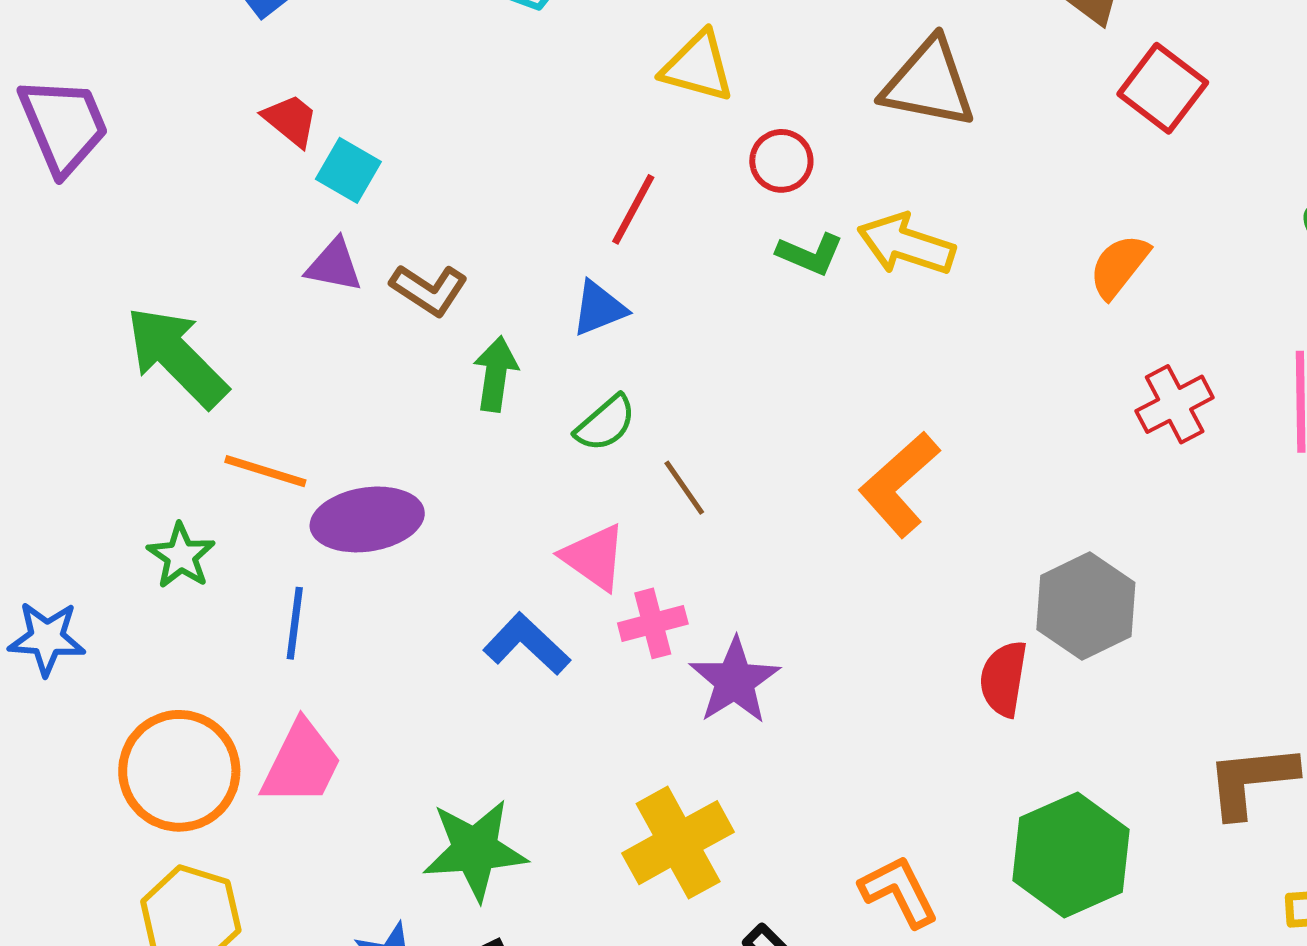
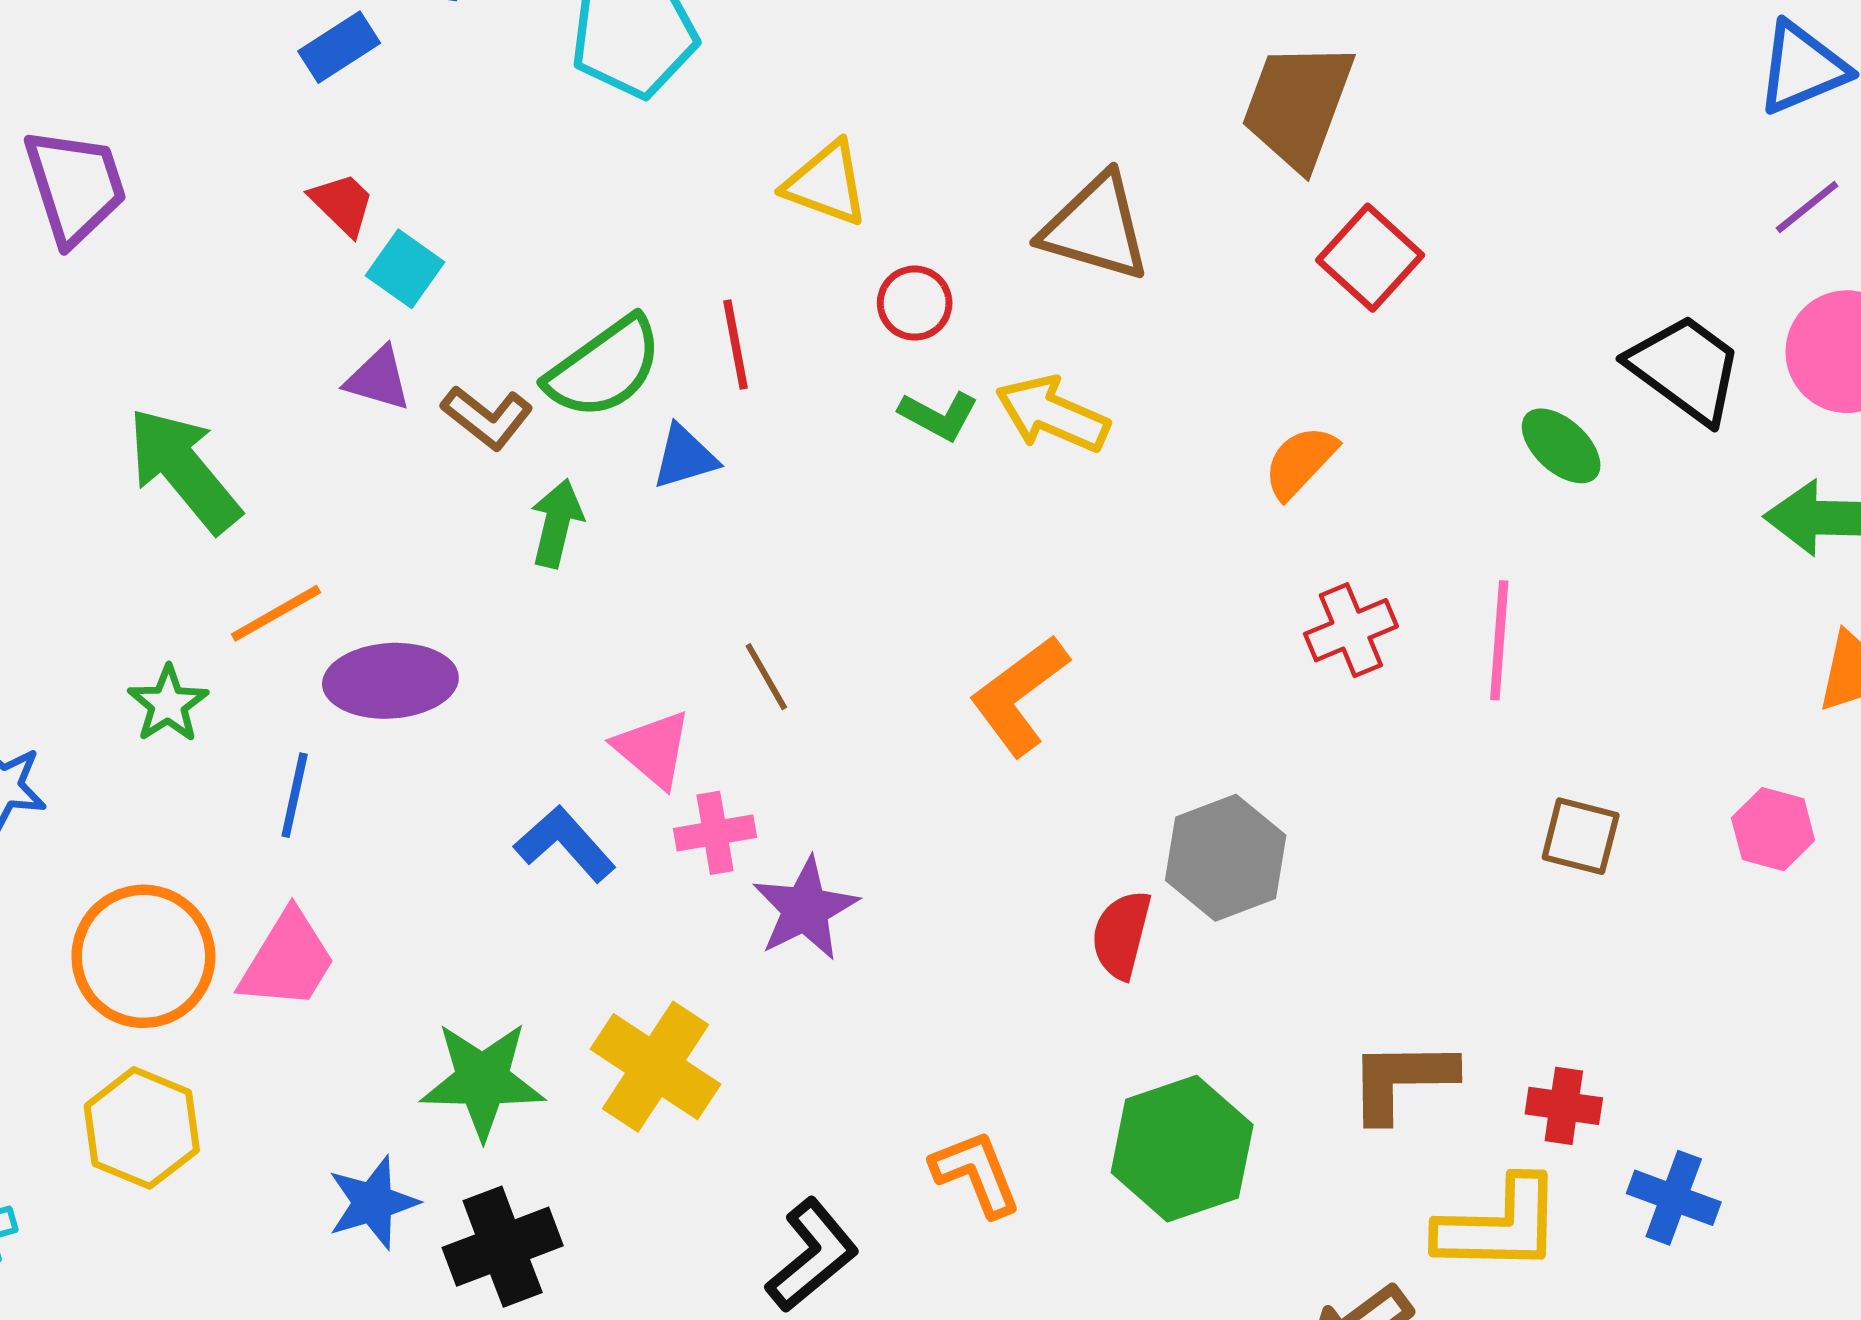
red line: (633, 209) -> (736, 344), turned -44
green semicircle: (605, 423) -> (604, 368), moved, size x1.6
orange line: (265, 471) -> (276, 613), turned -52
yellow cross: (678, 843) -> (655, 1067), moved, turned -33

